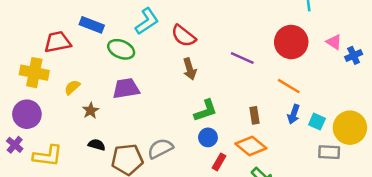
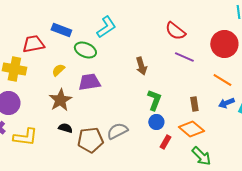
red semicircle: (184, 36) -> (175, 31), moved
yellow semicircle: (72, 87) -> (58, 70), moved
brown star: (91, 111) -> (60, 100), size x1.6
green L-shape: (206, 111) -> (154, 100), turned -50
blue arrow: (294, 114) -> (226, 103), turned 49

